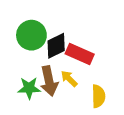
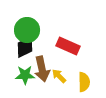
black diamond: (56, 46) -> (25, 47), moved
yellow arrow: (69, 79) -> (59, 76), moved

